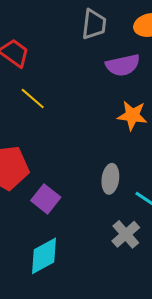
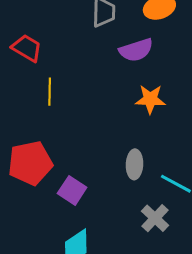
yellow line: (33, 99) -> (50, 92), turned 56

